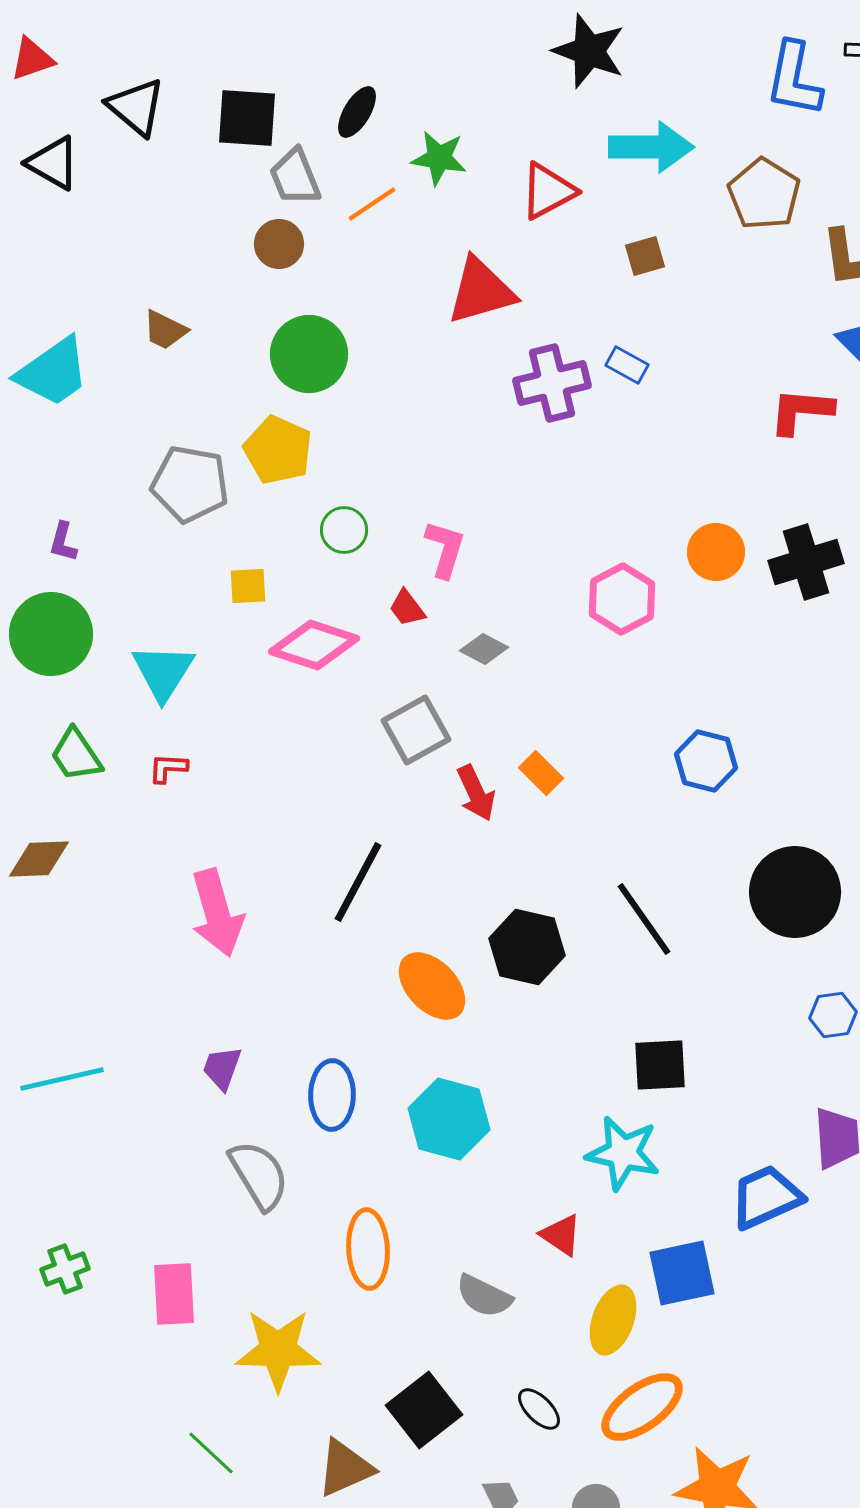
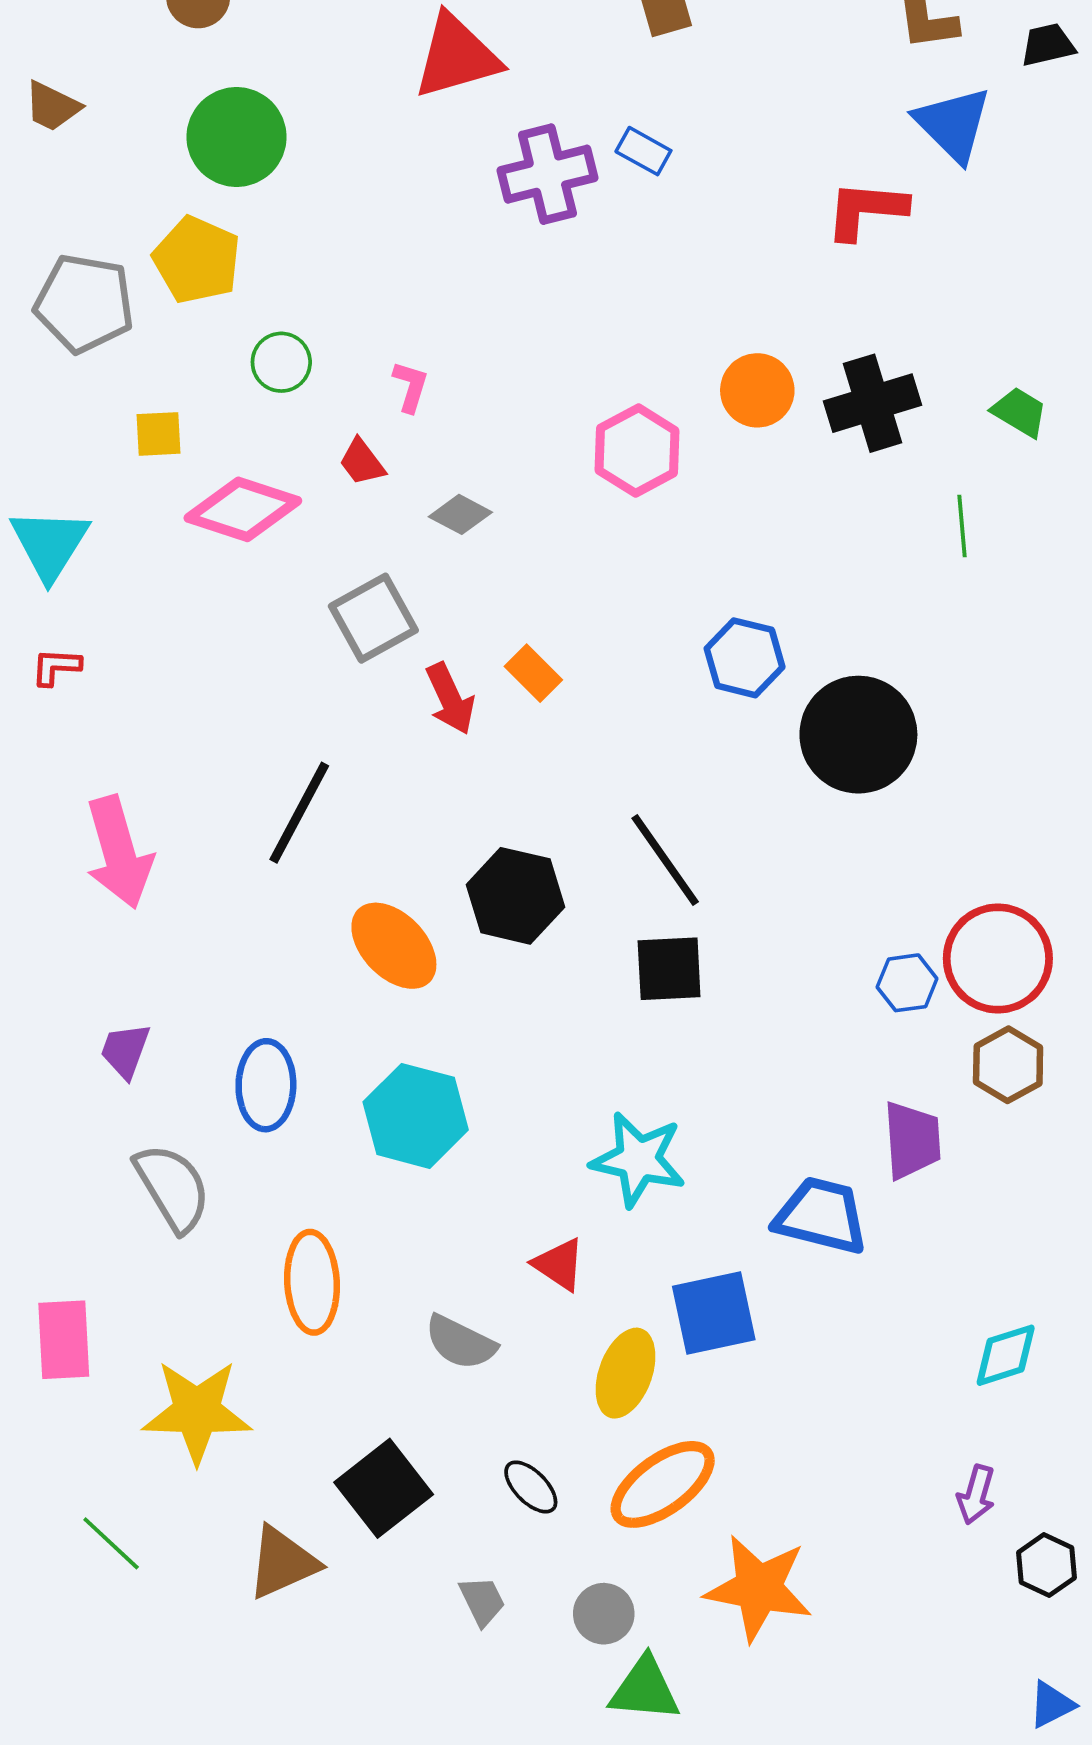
pink L-shape: (445, 549) -> (411, 387), size x0.7
black circle: (795, 892) -> (858, 735), moved
black square: (660, 1065) -> (669, 969), moved
blue trapezoid: (766, 1197) -> (821, 1216), turned 38

